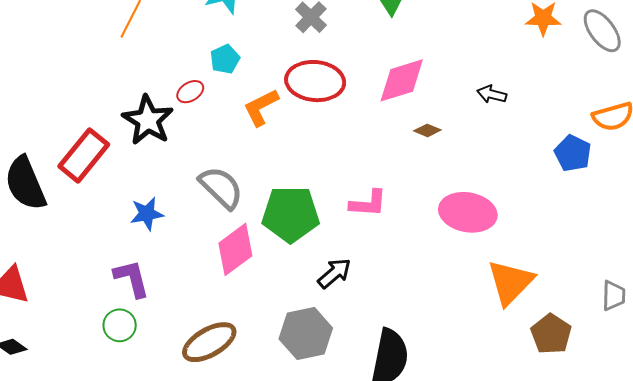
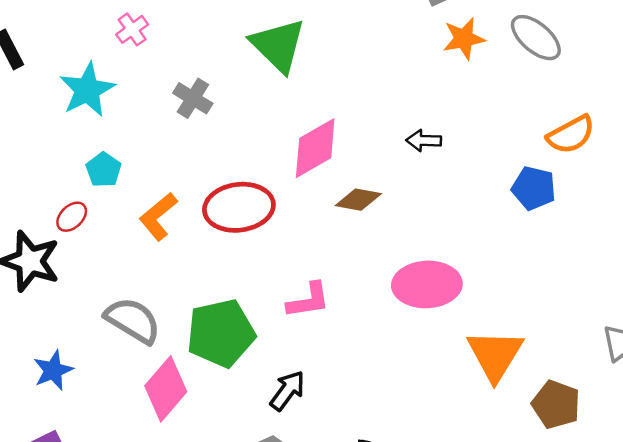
red ellipse: (315, 81) -> (239, 207), moved
brown diamond: (427, 130) -> (358, 200), size x1.4

